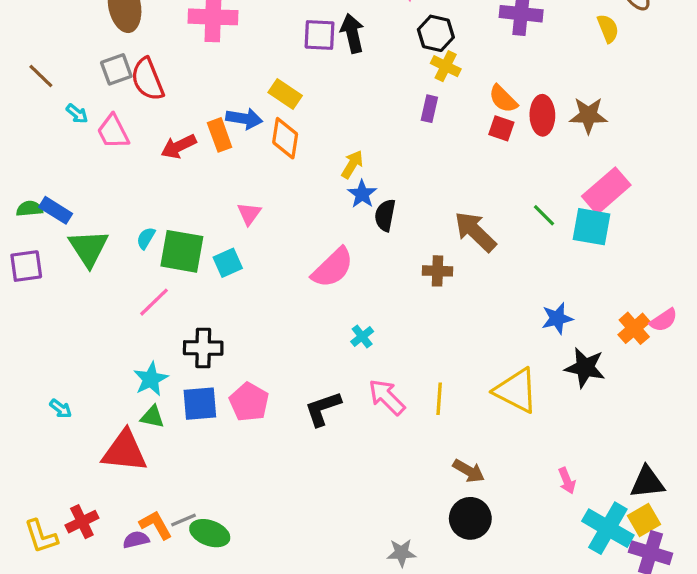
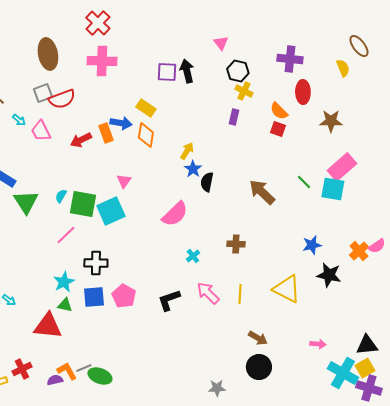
red semicircle: (147, 79) -> (62, 99), turned -88
red ellipse: (542, 115) -> (303, 92), moved
cyan square: (228, 263) -> (111, 211), size x1.6
brown cross: (438, 271) -> (236, 244), moved
pink arrow: (567, 481) -> (318, 344), turned -63

